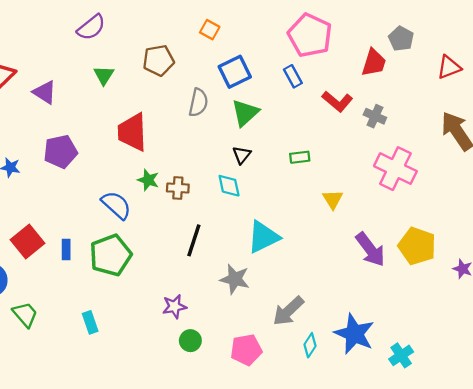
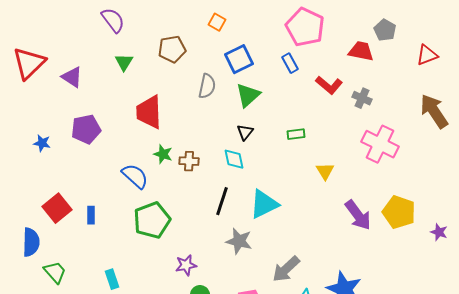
purple semicircle: (91, 27) -> (113, 20), turned -88
red trapezoid: (374, 63) -> (361, 51), turned -96
black line: (194, 240) -> (222, 201), moved
green pentagon: (111, 255) -> (152, 220), moved

